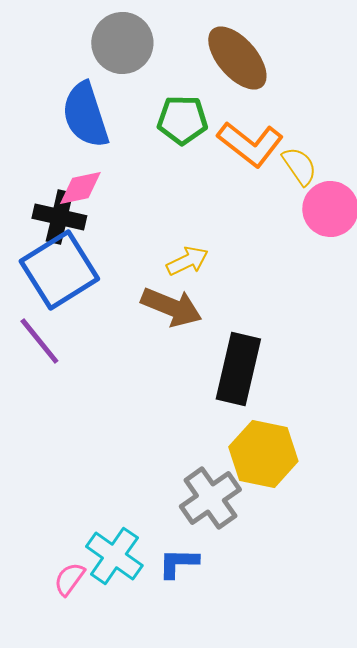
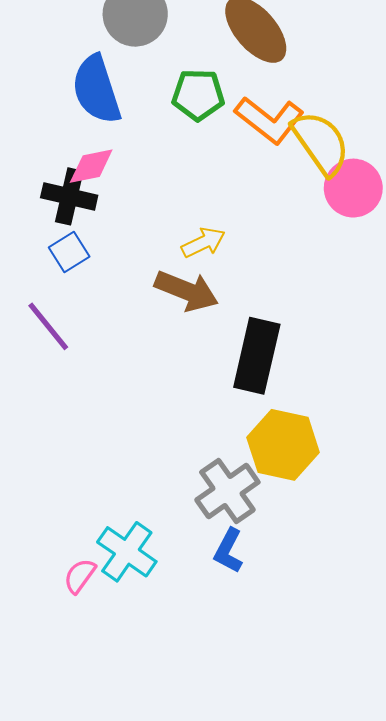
yellow semicircle: (299, 166) -> (321, 143), size x1.6
blue square: (59, 270) -> (69, 252), size x0.5
blue L-shape: (178, 563) -> (229, 551), moved, turned -63

